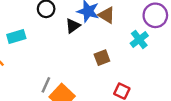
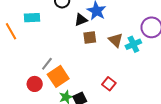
brown triangle: (107, 15) -> (116, 40), moved
brown square: (102, 58) -> (90, 37), moved

